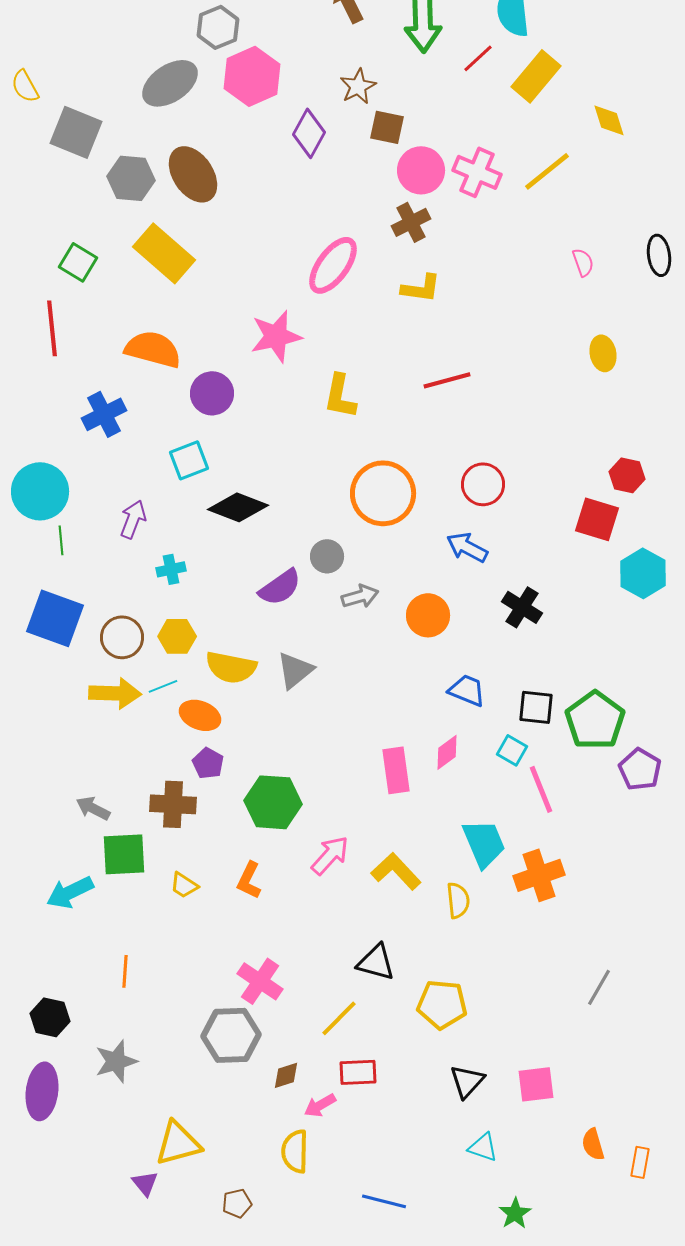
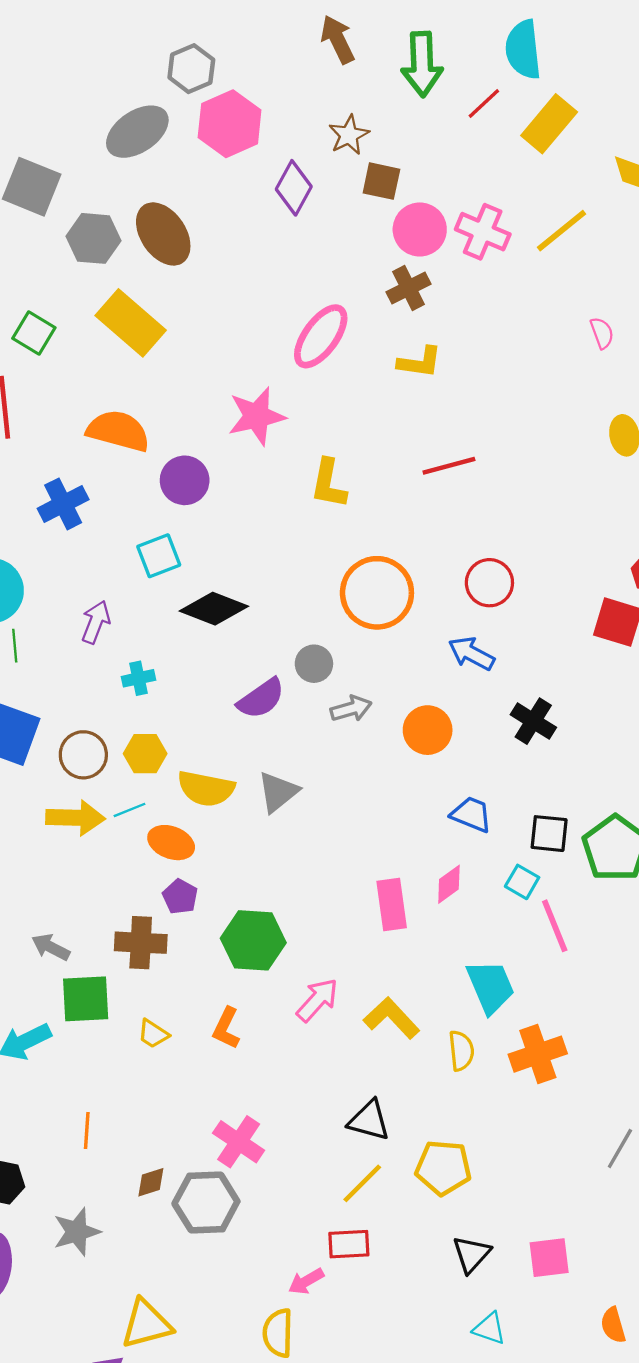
orange cross: (539, 875) -> (538, 1054), moved
yellow line: (339, 1018) -> (362, 1183), moved
brown diamond: (286, 1075) -> (151, 1182), moved

